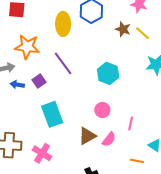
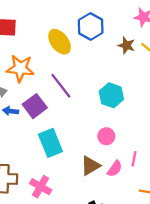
yellow ellipse: (63, 24) -> (60, 42), turned -35
purple square: (39, 81) -> (35, 106), size x1.5
pink line: (131, 123) -> (134, 159), moved

